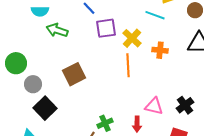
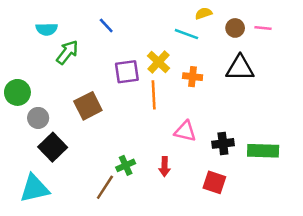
purple square: (106, 28) -> (127, 72), moved
green arrow: (57, 30) -> (67, 52), turned 110
black cross: (185, 105) -> (223, 143), turned 30
pink triangle: (154, 106) -> (185, 131), moved

